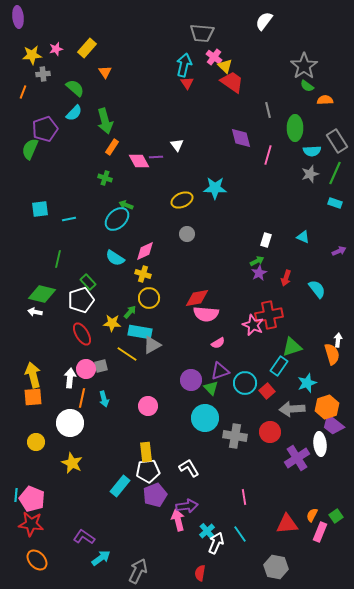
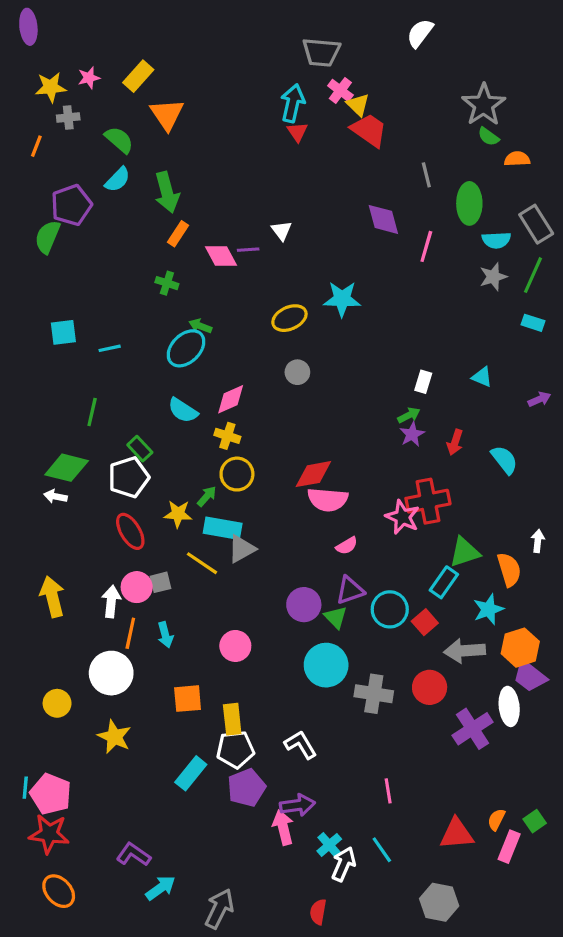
orange triangle: (105, 72) -> (167, 114), size x1.6
orange semicircle: (332, 354) -> (509, 570), moved
orange square: (33, 397) -> (188, 699), moved

